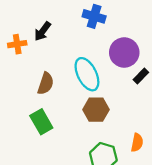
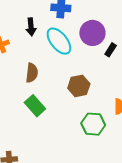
black arrow: (43, 31) -> (31, 27), moved, turned -30
cyan ellipse: (87, 74) -> (59, 41), moved

